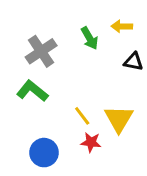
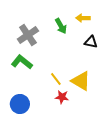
yellow triangle: (119, 119) -> (81, 81), turned -30
blue circle: (44, 153) -> (20, 104), moved

